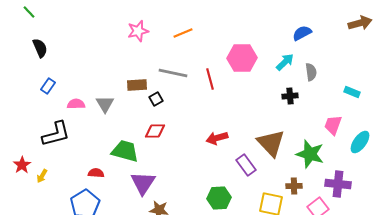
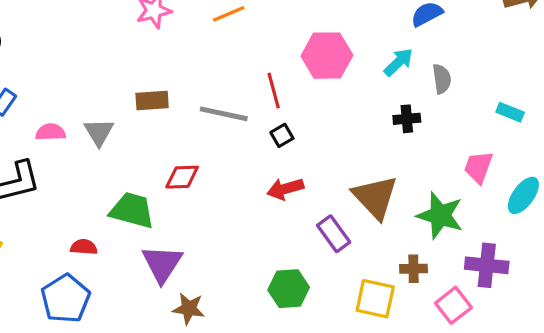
gray line: (173, 73) -> (224, 114), moved
black square: (156, 99) -> (282, 135), moved

